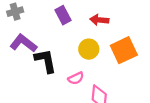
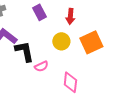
red arrow: (99, 20) -> (70, 16), turned -91
pink semicircle: (76, 78) -> (41, 66), moved

